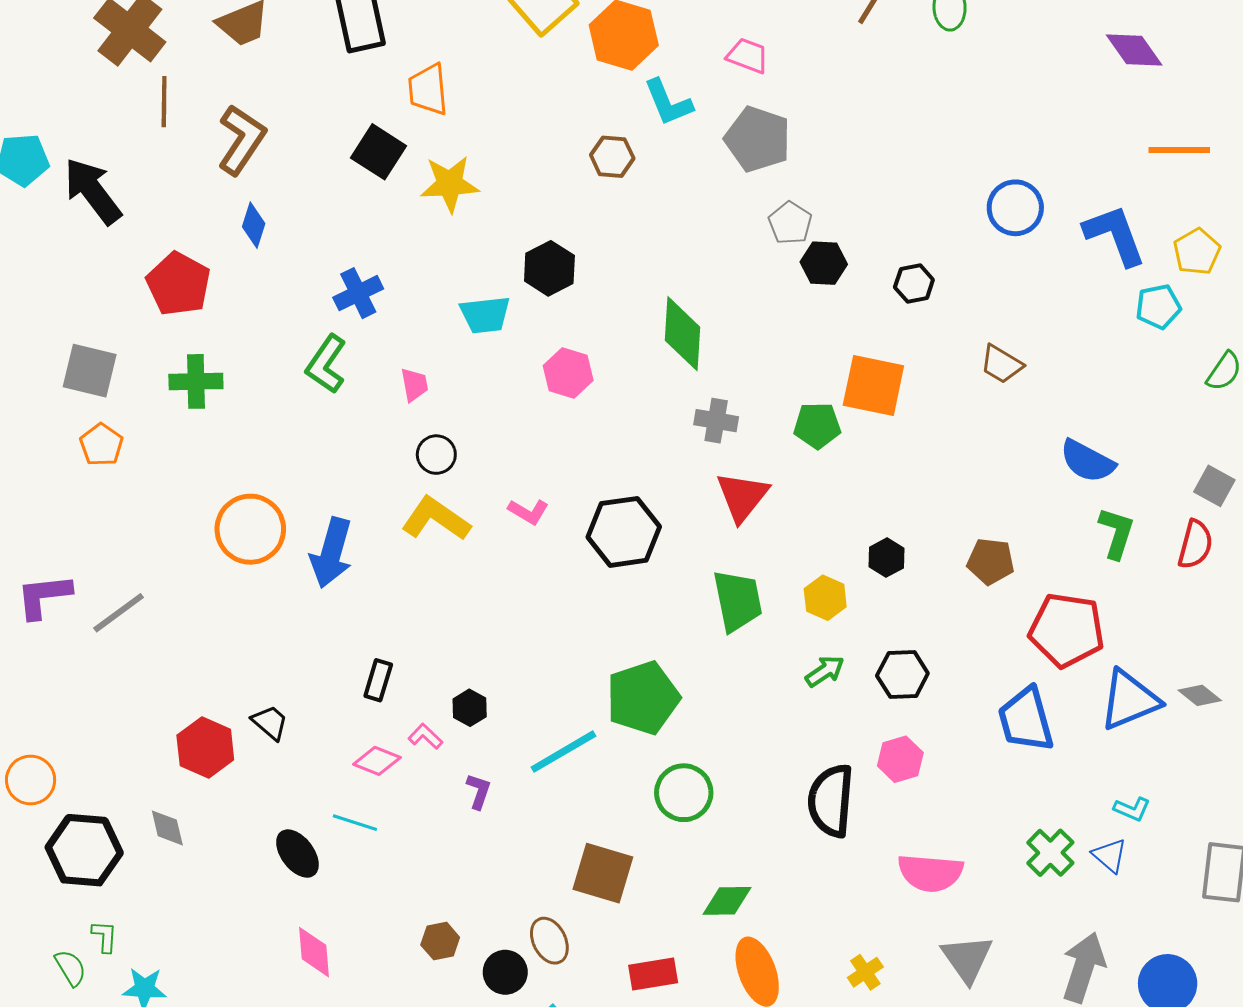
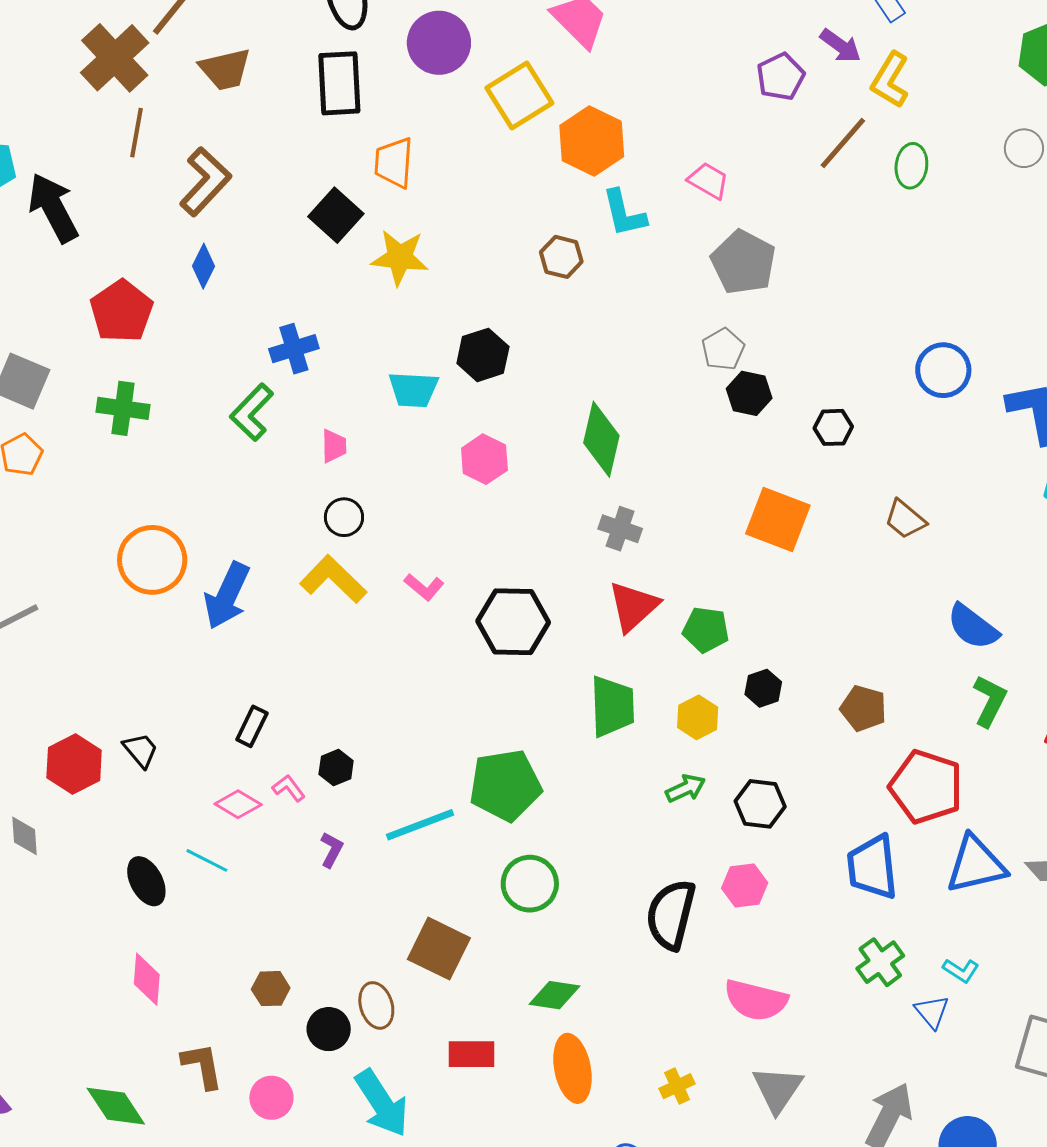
gray pentagon: (758, 139) -> (743, 262), moved
green pentagon: (817, 425) -> (706, 630), moved
green cross: (1050, 853) -> (880, 962), moved

